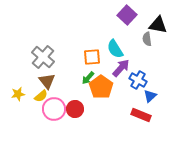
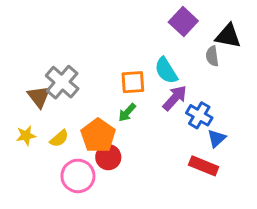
brown triangle: (47, 81) -> (39, 97), moved
orange pentagon: (101, 87) -> (98, 136), moved
pink circle: (54, 109) -> (78, 176), moved

